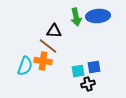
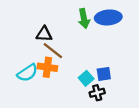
black triangle: (54, 31) -> (44, 34), moved
cyan semicircle: (25, 66) -> (27, 73), turned 36
cyan square: (78, 71) -> (86, 78), turned -32

